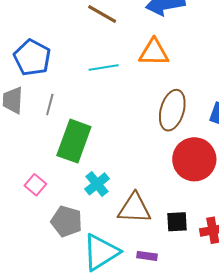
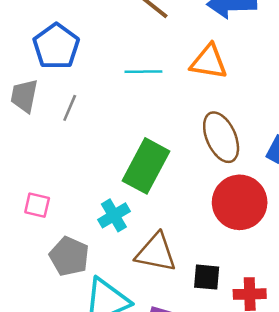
brown ellipse: (172, 110) -> (221, 137), turned -48
green rectangle: (74, 141) -> (146, 166), moved
pink square: (35, 185) -> (37, 205), turned -35

